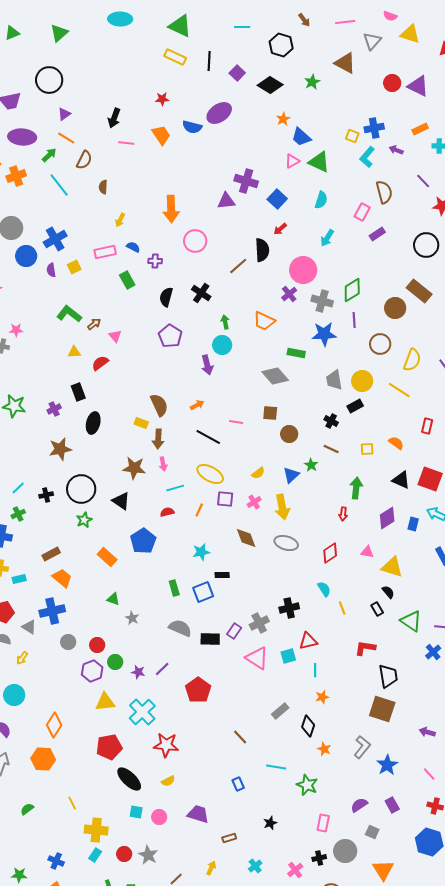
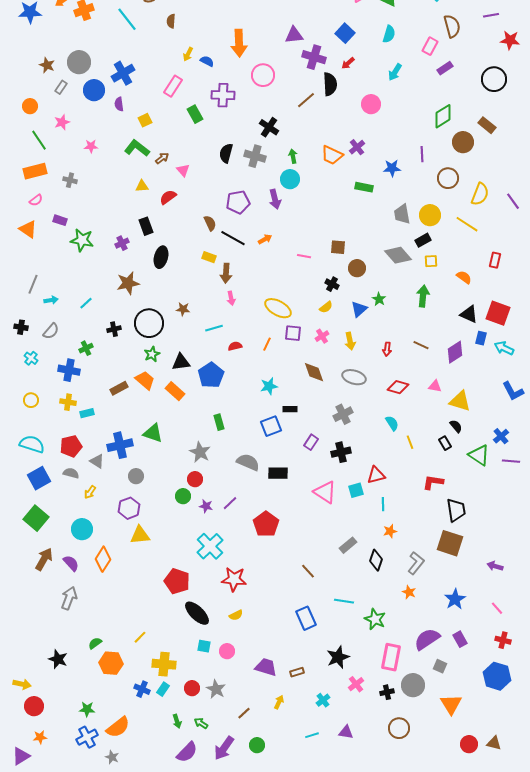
purple cross: (246, 181) -> (314, 57), moved
purple line: (423, 181) -> (491, 15), turned -56
blue semicircle: (133, 247) -> (207, 61), moved
pink rectangle: (105, 252) -> (173, 86), turned -45
purple cross: (155, 261) -> (223, 95), size x1.6
yellow square: (74, 267) -> (145, 120), moved
pink circle: (303, 270) -> (371, 104), size x0.7
green diamond: (352, 290) -> (443, 116), moved
brown rectangle: (419, 291) -> (487, 125), size x0.7
purple cross: (289, 294) -> (357, 147), moved
black semicircle: (166, 297) -> (226, 153), moved
gray cross: (322, 301) -> (255, 156), moved
pink star: (16, 330) -> (91, 146), moved
blue star: (324, 334) -> (392, 168), size x0.7
purple pentagon: (170, 336) -> (238, 202), moved, turned 30
gray diamond: (275, 376) -> (398, 255), moved
brown semicircle: (159, 405) -> (210, 223), moved, size x0.7
black cross: (331, 421) -> (332, 284), moved
black line: (208, 437) -> (233, 238), moved
brown line: (331, 449) -> (421, 345), moved
yellow square: (367, 449) -> (431, 261), moved
brown star: (134, 468) -> (183, 309), moved, size x0.6
cyan line: (18, 488) -> (86, 303), moved
cyan line: (175, 488) -> (214, 328), moved
green arrow: (356, 488) -> (423, 296), moved
black triangle: (121, 501) -> (181, 362), moved, turned -42
yellow arrow: (282, 507) -> (350, 341), size x0.7
red arrow: (343, 514) -> (387, 349), moved
blue rectangle: (413, 524) -> (481, 338), moved
red diamond: (330, 553) -> (398, 387), turned 50
orange trapezoid: (62, 578) -> (145, 380), moved
green rectangle: (174, 588) -> (219, 422), moved
green triangle: (113, 599) -> (153, 433), moved, size x1.5
black cross: (289, 608) -> (341, 452), moved
gray star: (132, 618) -> (200, 452), size x1.5
gray cross: (259, 623) -> (343, 414), moved
purple rectangle: (234, 631) -> (311, 442), moved
red circle: (97, 645) -> (195, 479), moved
blue cross: (433, 652) -> (501, 436), moved
purple hexagon: (92, 671) -> (129, 508), moved
yellow triangle: (105, 702) -> (140, 535), moved
orange diamond: (54, 725) -> (103, 559), moved
red pentagon: (109, 747) -> (177, 581), turned 30
gray L-shape: (362, 747) -> (416, 563), moved
orange star: (324, 749) -> (409, 592), moved
orange hexagon: (43, 759) -> (111, 663), moved
blue rectangle: (238, 784) -> (306, 618), size x1.6
yellow line: (72, 803) -> (140, 637), turned 72
purple semicircle: (359, 805) -> (427, 639), size x1.5
purple trapezoid: (198, 814) -> (266, 667), moved
black star: (270, 823) -> (338, 657), size x1.6
pink rectangle: (323, 823) -> (391, 657), size x1.5
blue cross: (56, 861) -> (142, 689), moved
pink cross: (295, 870) -> (356, 684), moved

